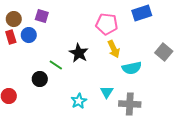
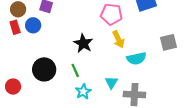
gray square: (164, 52) -> (169, 42), turned 36
green line: (56, 65) -> (75, 70), moved, turned 32
black circle: (40, 79) -> (44, 69), size x1.5

